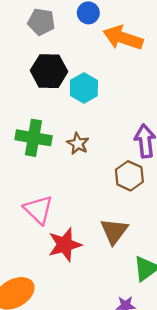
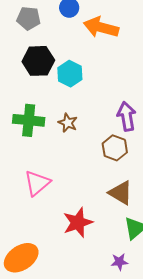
pink triangle: (38, 210) -> (37, 183), turned 40
brown triangle: (114, 231) -> (121, 193), moved, turned -32
red star: (65, 245) -> (78, 222), moved

